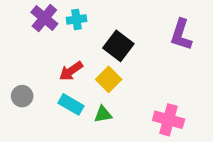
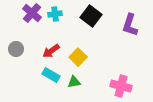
black square: (118, 46) -> (91, 16), moved
gray circle: (22, 96) -> (16, 49), moved

